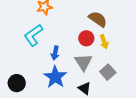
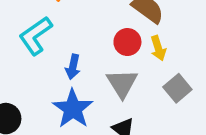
gray square: (108, 72) -> (177, 88), moved

